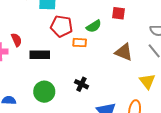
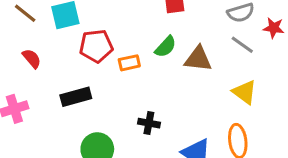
green semicircle: (94, 26) -> (166, 47), moved
red semicircle: (16, 40) -> (32, 59), moved

